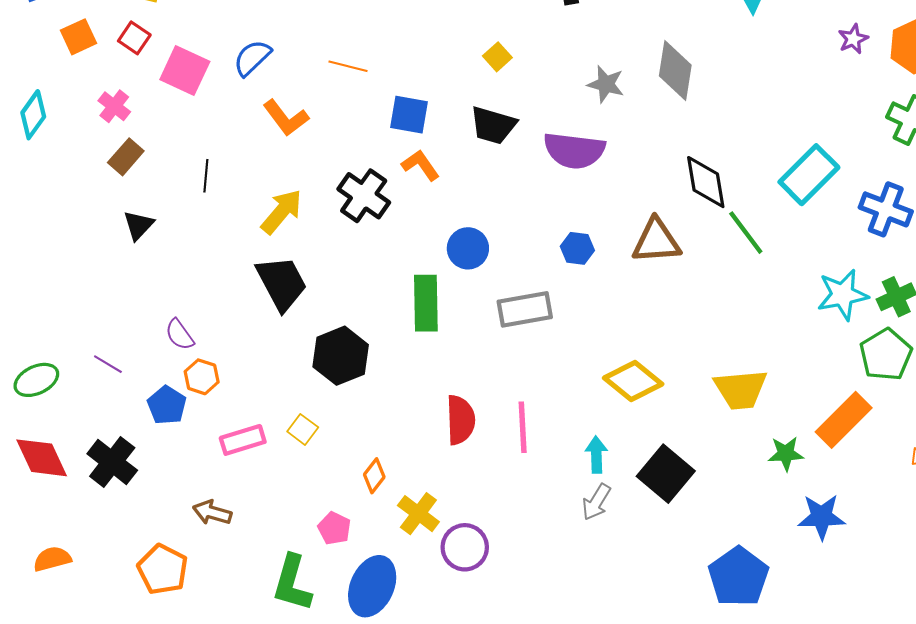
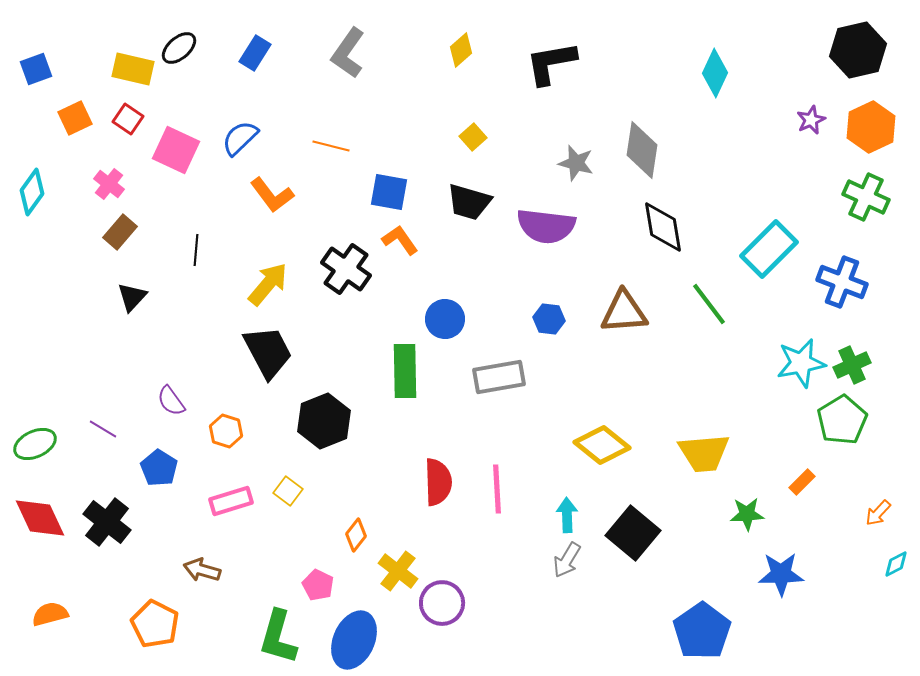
black diamond: (706, 182) -> (663, 227), moved
orange hexagon: (202, 377) -> (226, 431), moved
orange rectangle: (844, 420) -> (802, 482), size x0.5

